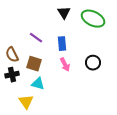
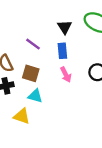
black triangle: (64, 13) -> (65, 27), moved
yellow triangle: (26, 102) -> (22, 116), turned -35

